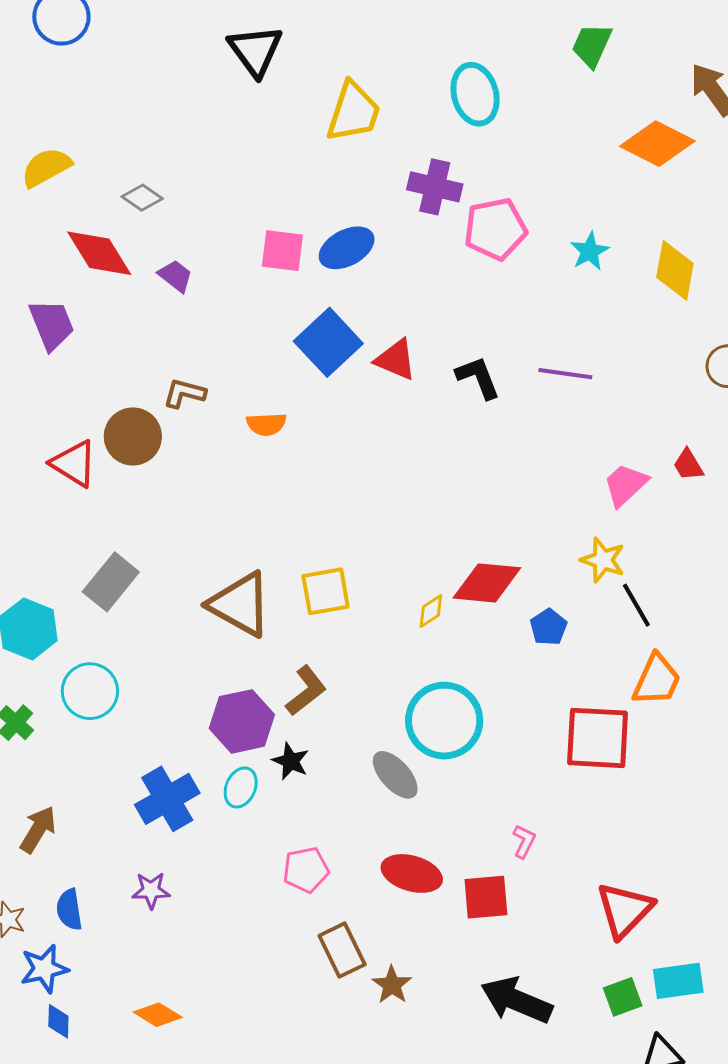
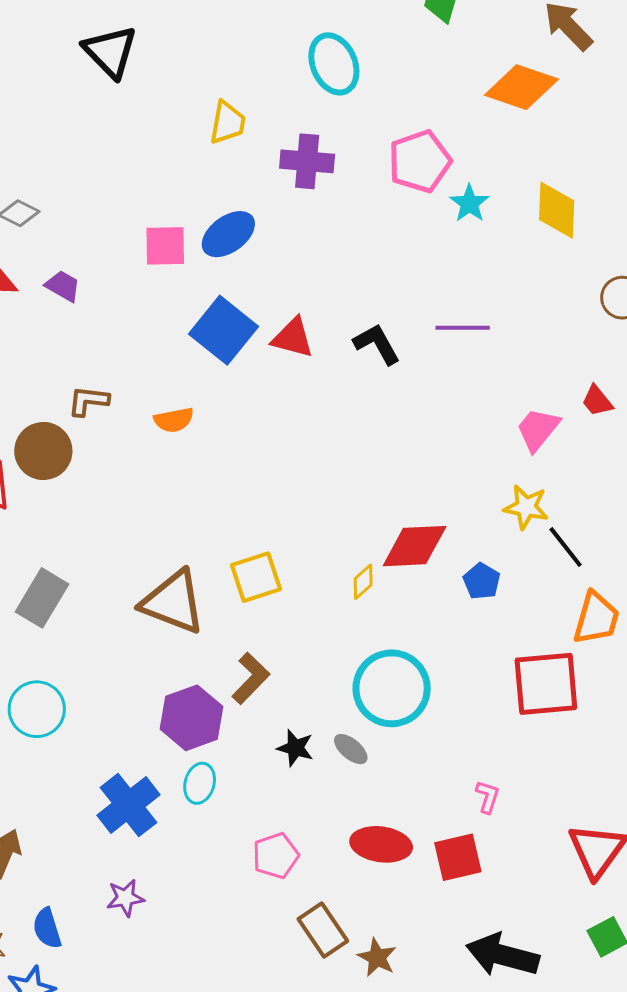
yellow trapezoid: (353, 112) -> (228, 123), moved, size x0.7
pink pentagon: (495, 229) -> (420, 161), moved
black star: (291, 761) -> (295, 748), moved
gray ellipse: (395, 775) -> (351, 749), size x0.7

